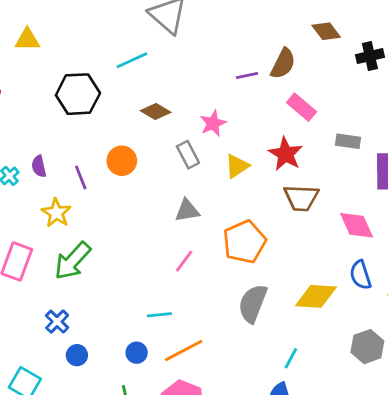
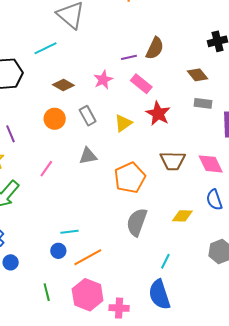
brown diamond: (326, 31) -> (198, 75), moved
pink rectangle: (302, 107) -> (141, 84), moved
pink star: (213, 123) -> (103, 80), moved
orange circle: (122, 161) -> (55, 119), moved
brown trapezoid: (301, 198) -> (173, 161), moved
pink line: (184, 261) -> (46, 169), moved
yellow diamond: (316, 296) -> (182, 216), size x0.7
blue circle: (137, 353) -> (58, 251), moved

